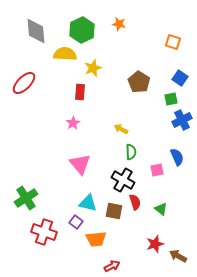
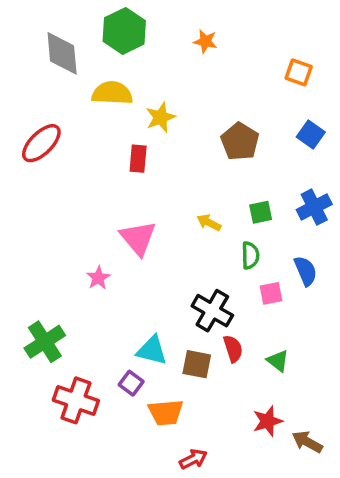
green hexagon: (82, 30) -> (124, 31), moved
green square: (171, 99) -> (261, 212), moved
pink star: (73, 123) -> (98, 278), moved
green semicircle: (131, 152) -> (250, 255), moved
pink triangle: (80, 164) -> (138, 238), moved

